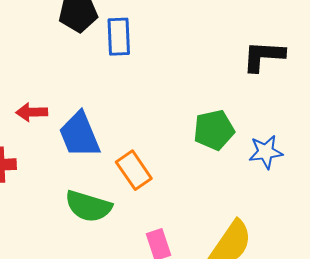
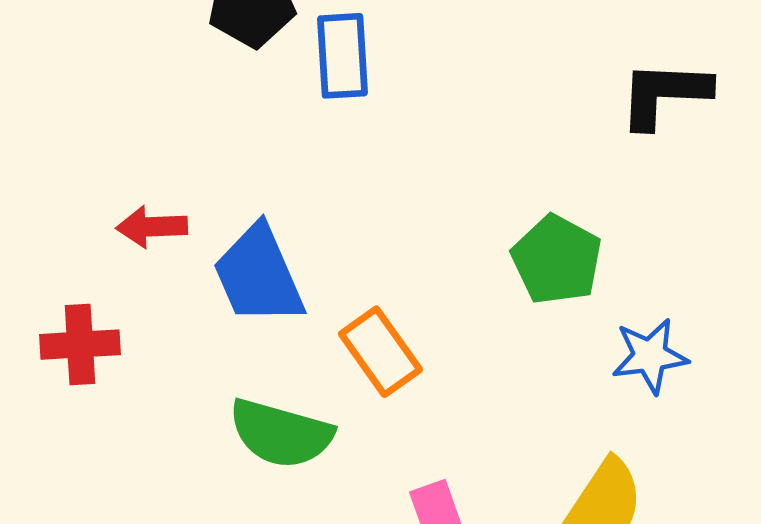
green pentagon: (214, 130) -> (557, 260), turned -30
blue star: (266, 152) -> (650, 356), moved

